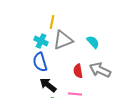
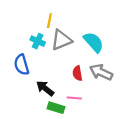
cyan semicircle: (93, 42) -> (94, 42), size x1.5
blue semicircle: (40, 62) -> (22, 65), moved

